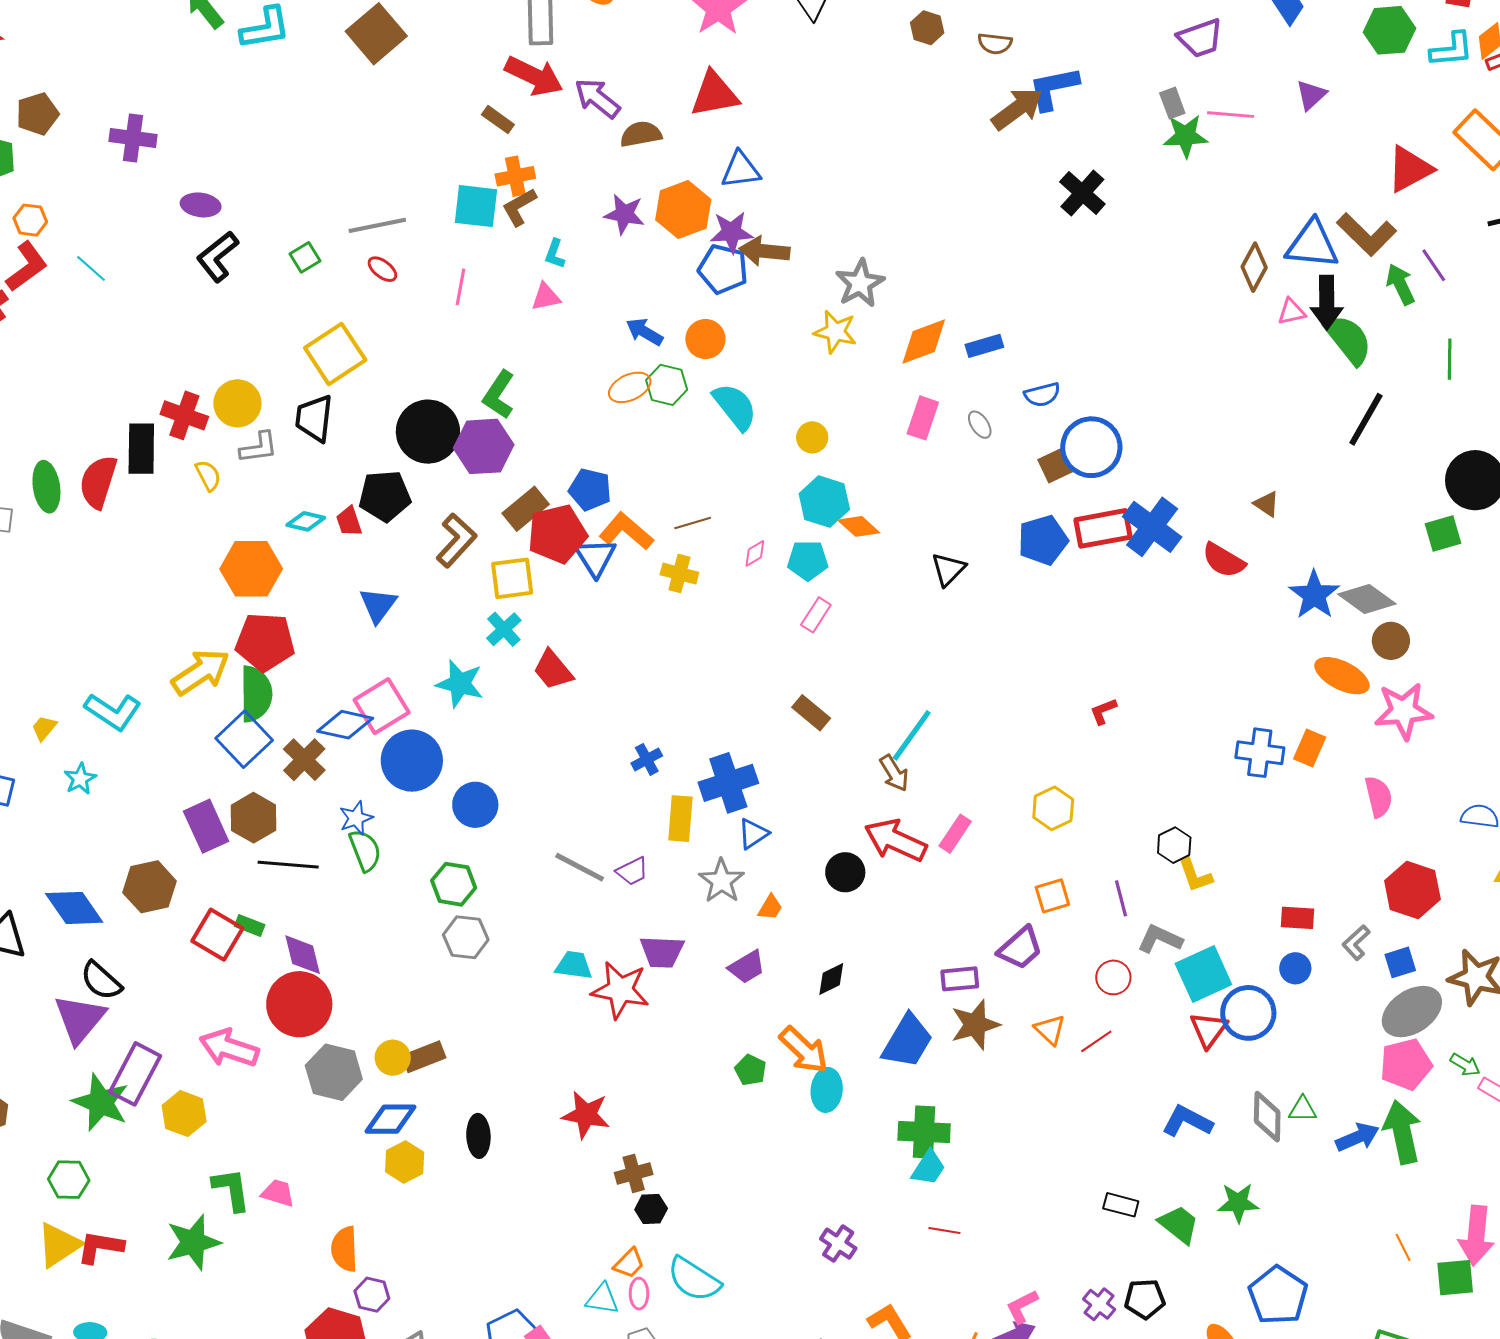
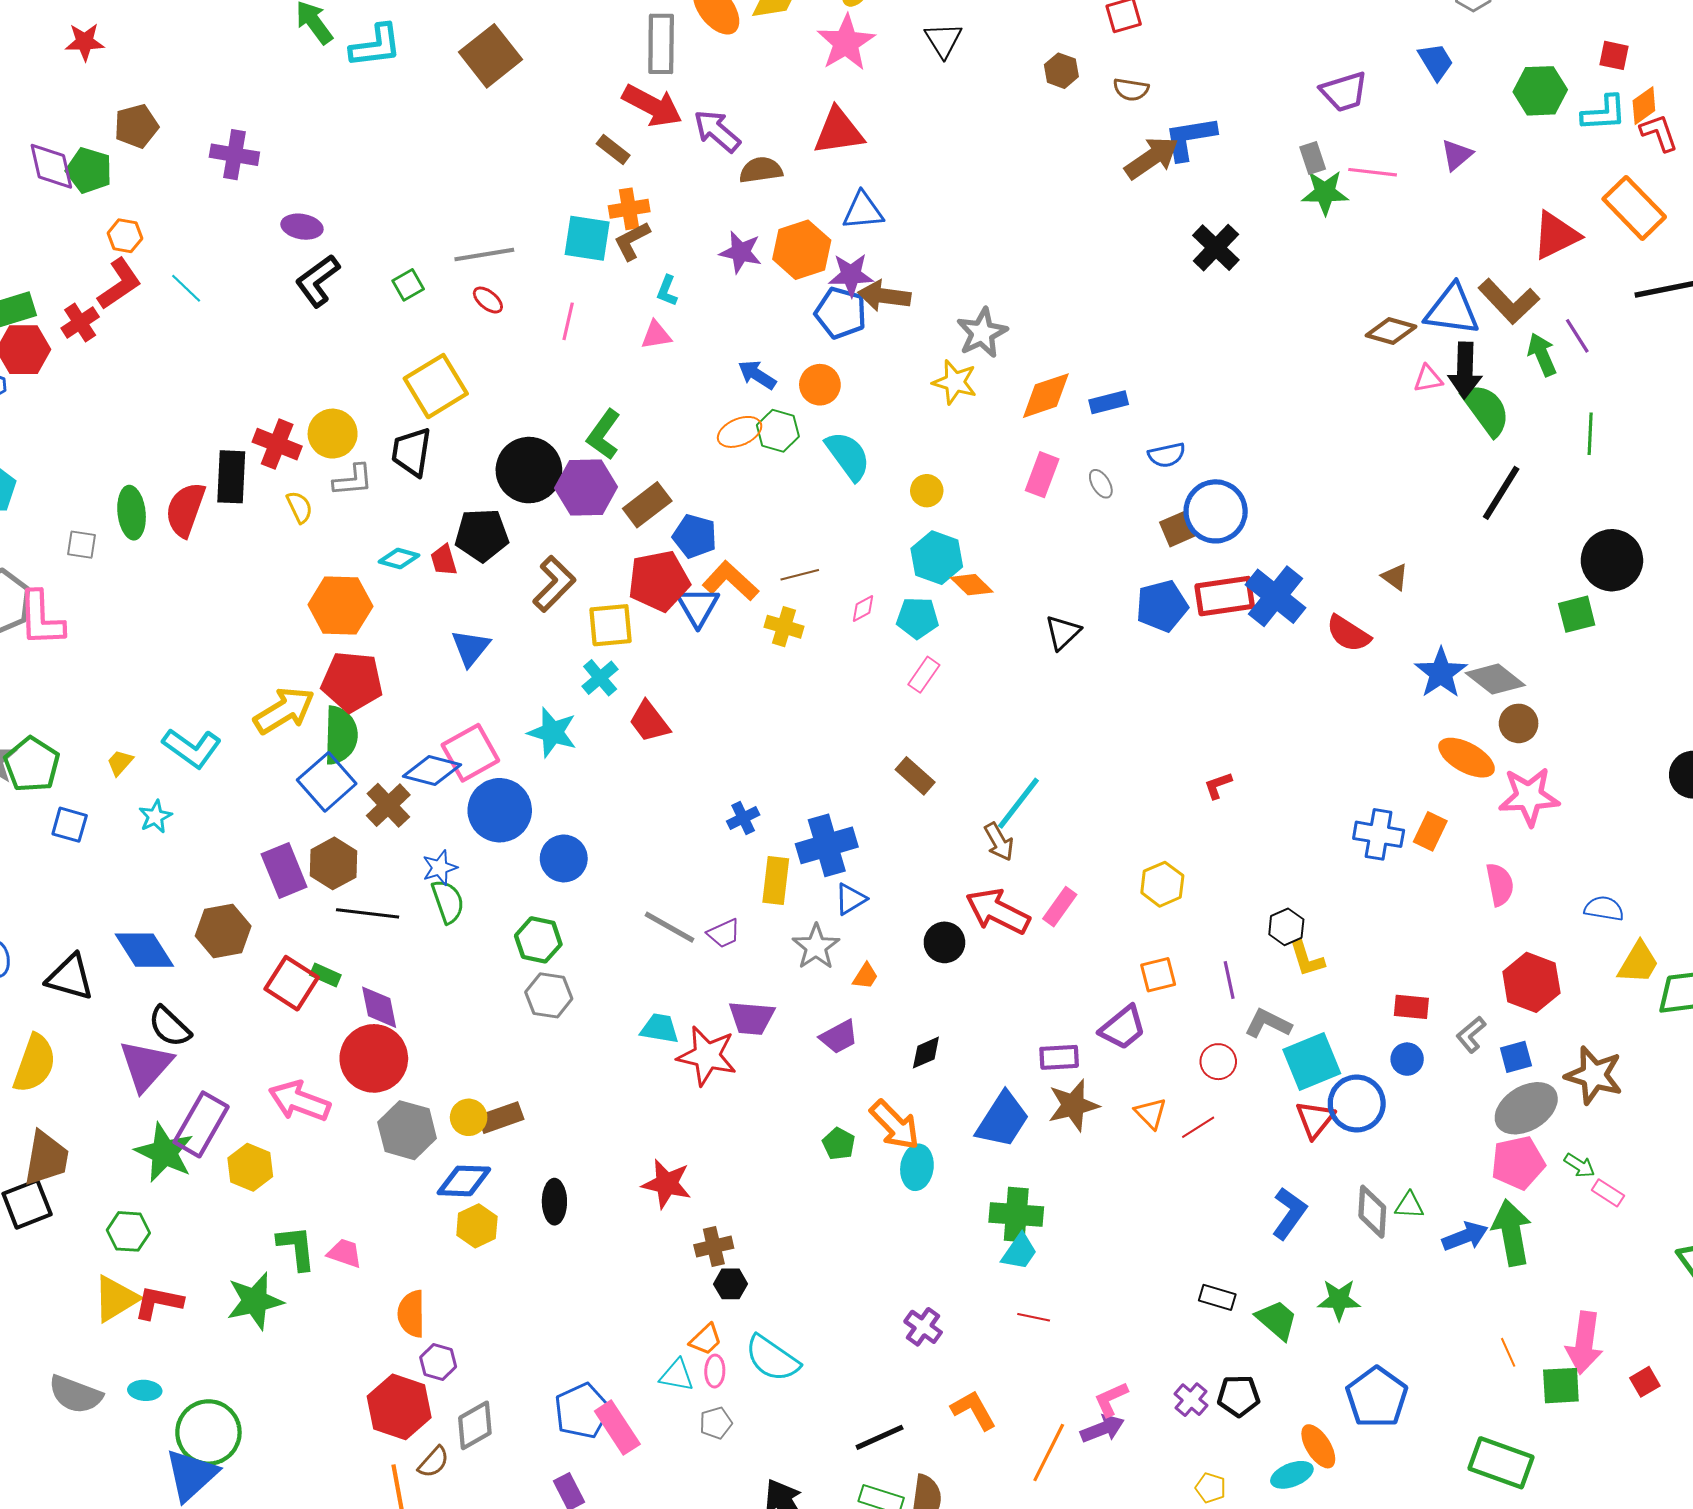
brown diamond: (1254, 267) -> (1391, 331), turned 75
brown rectangle: (526, 509) -> (647, 505), moved
blue L-shape: (1187, 1121) -> (1289, 1213), turned 96

